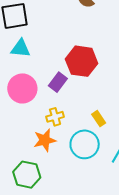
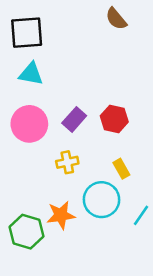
red hexagon: (82, 61) -> (114, 119), moved, size x0.7
orange star: (45, 140) -> (61, 215), moved

